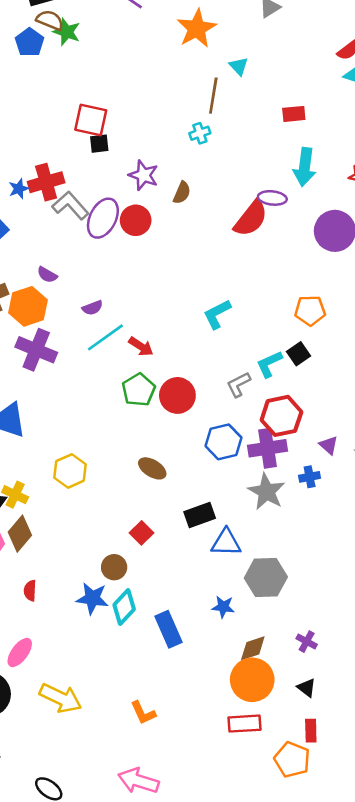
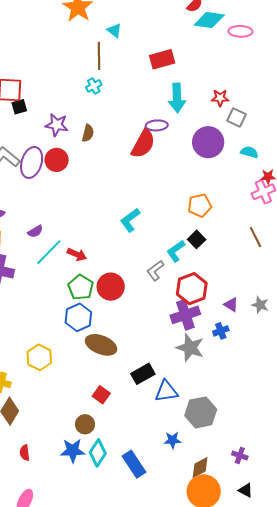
red rectangle: (294, 114) -> (162, 59), size x1.4
blue hexagon: (224, 442) -> (78, 317), moved
brown ellipse: (152, 468) -> (101, 345), size x1.4

